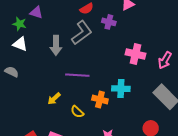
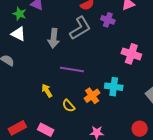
yellow arrow: (54, 99) -> (47, 91), turned 96
orange cross: (100, 100) -> (92, 96), turned 35

